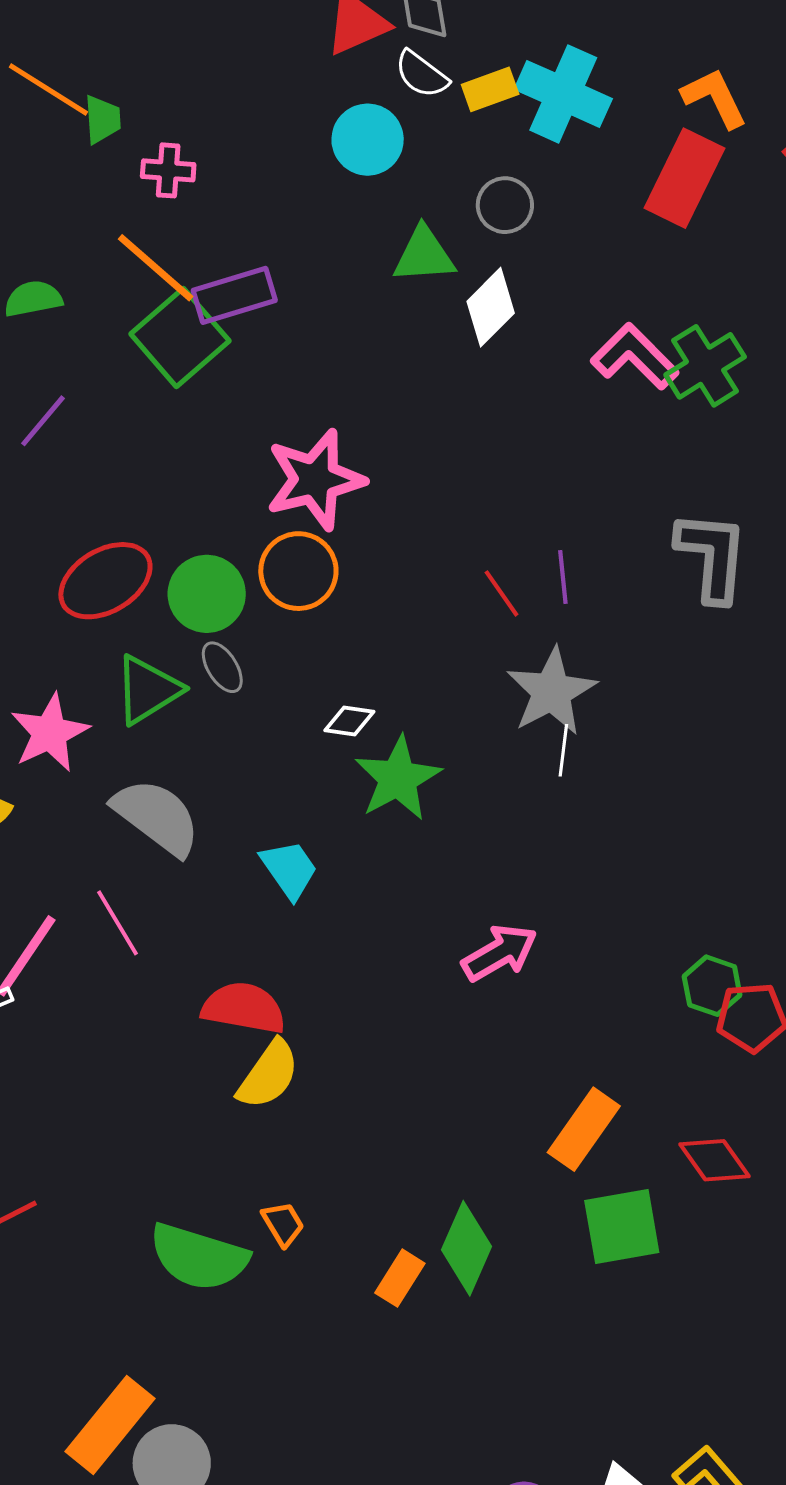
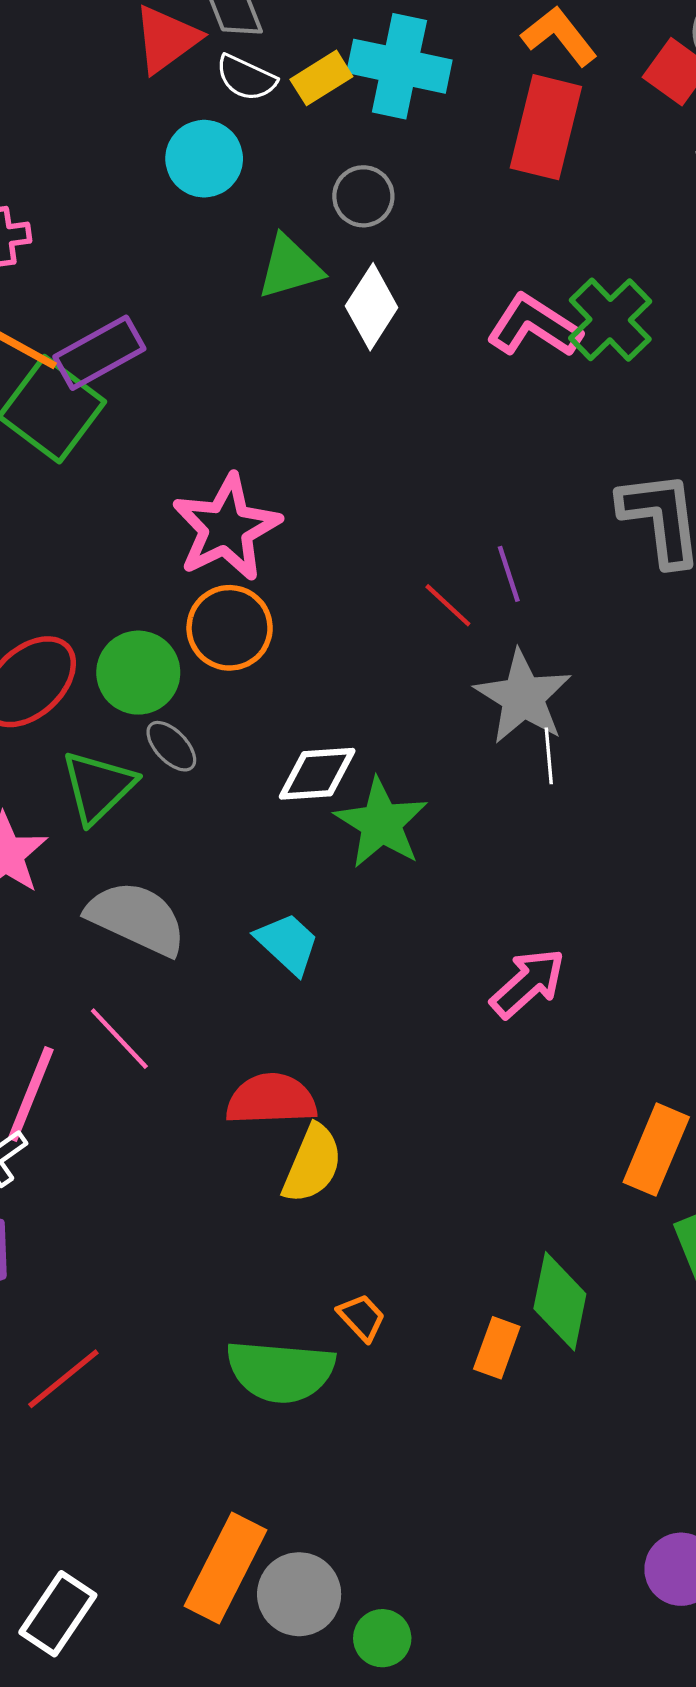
white diamond: (349, 721) -> (317, 774), size x1.5

